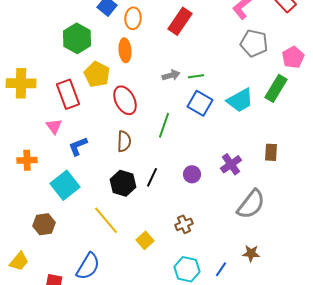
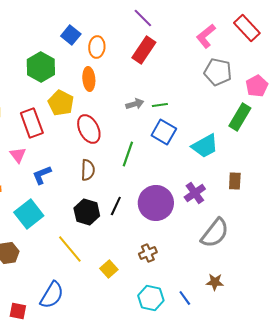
cyan trapezoid: (240, 100) -> (205, 146), moved
purple circle: (192, 174) -> (156, 203), size x2.0
blue line: (221, 269) -> (185, 298), turned -70

